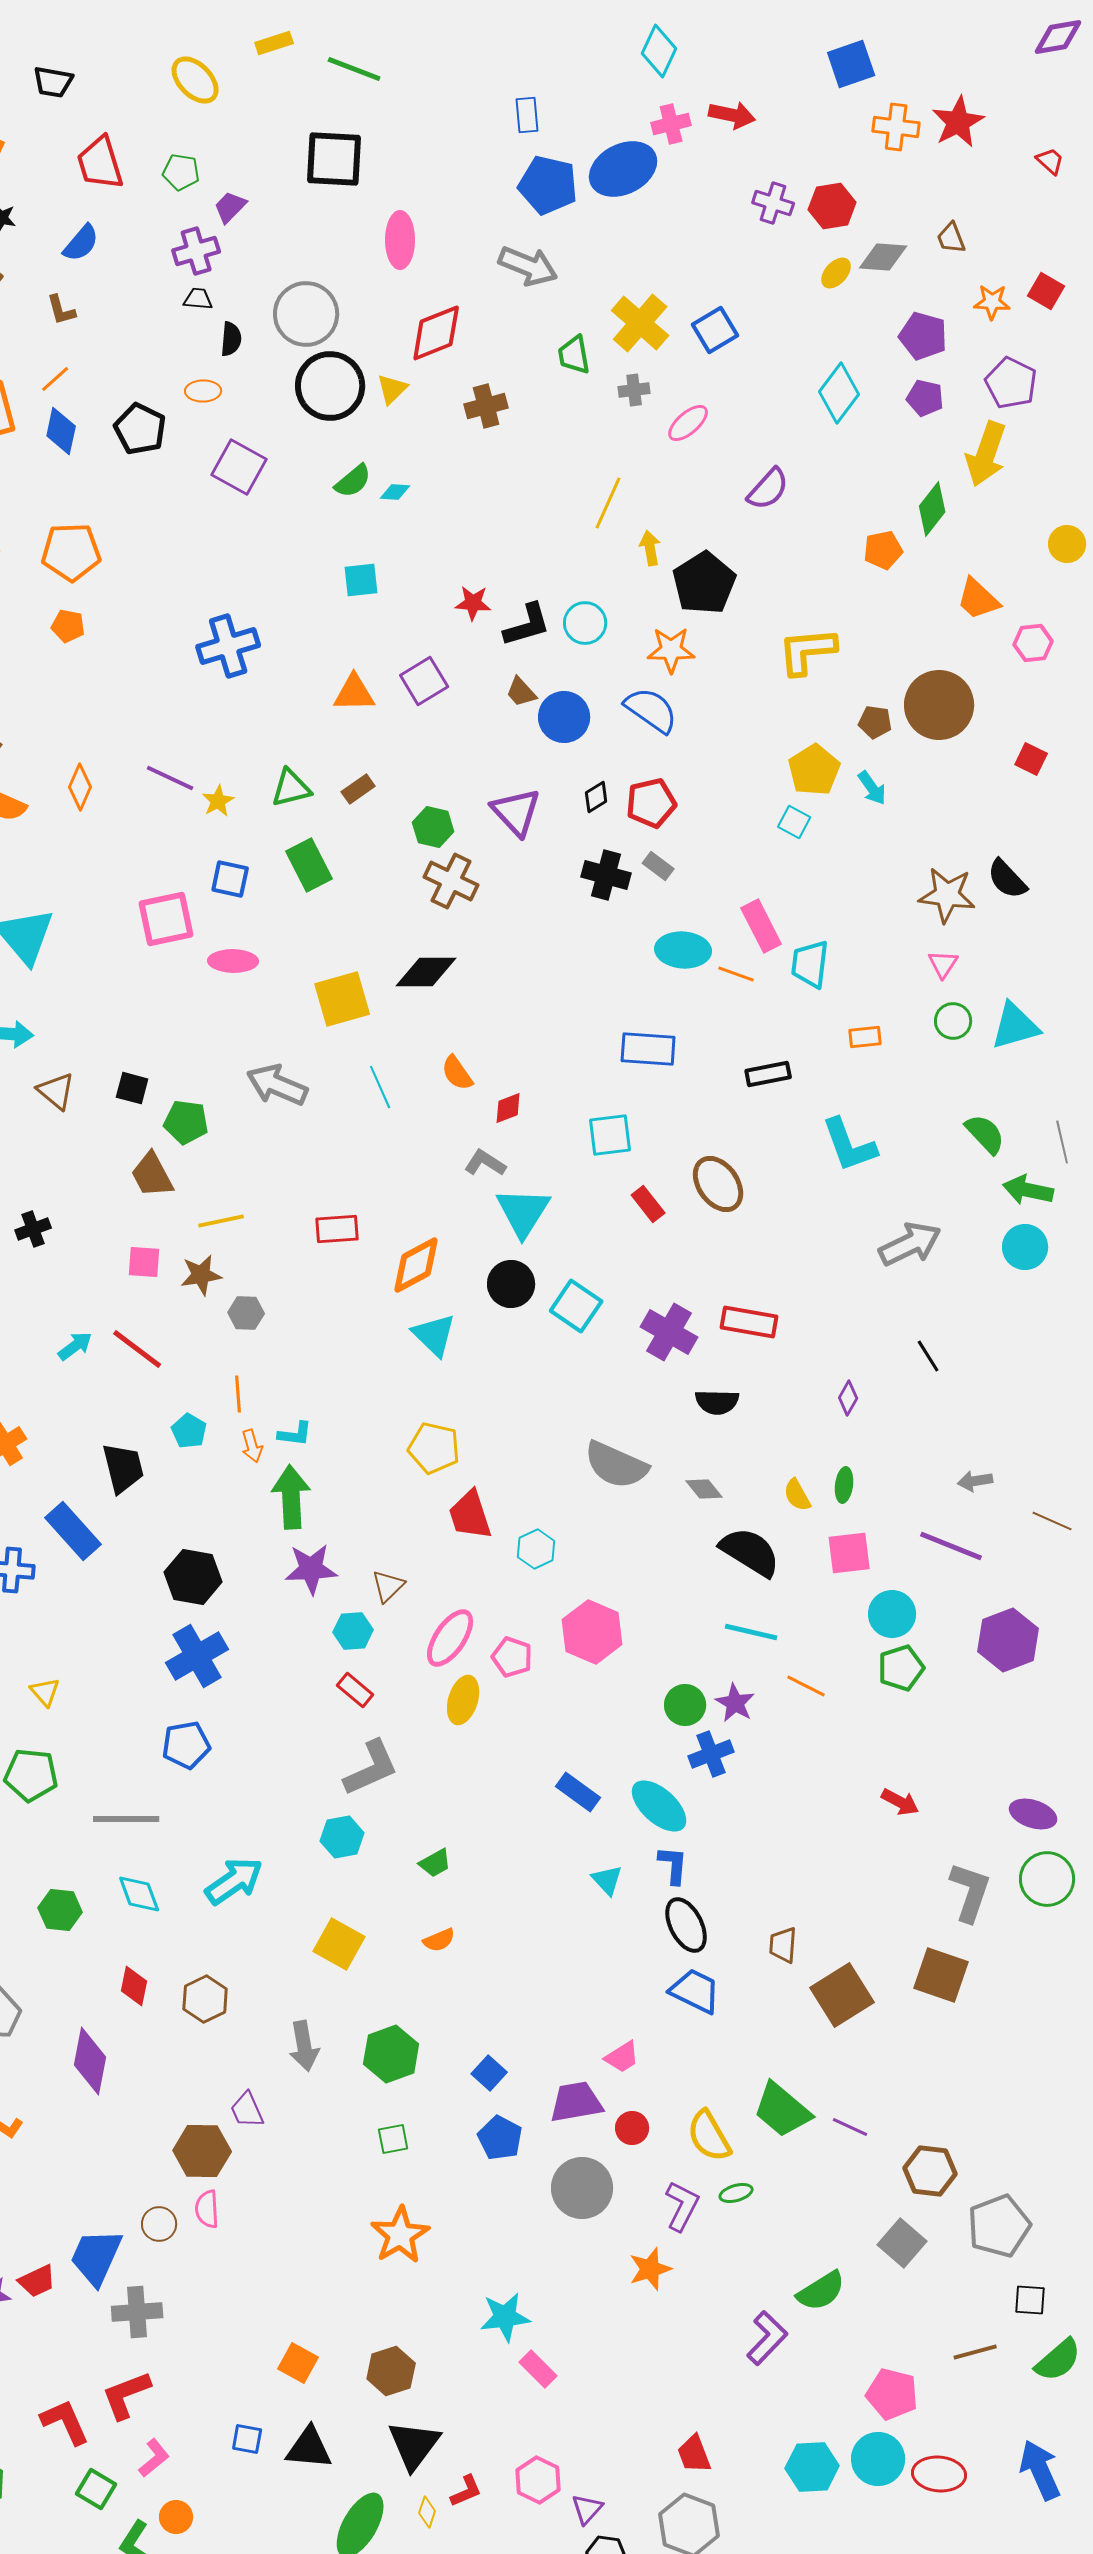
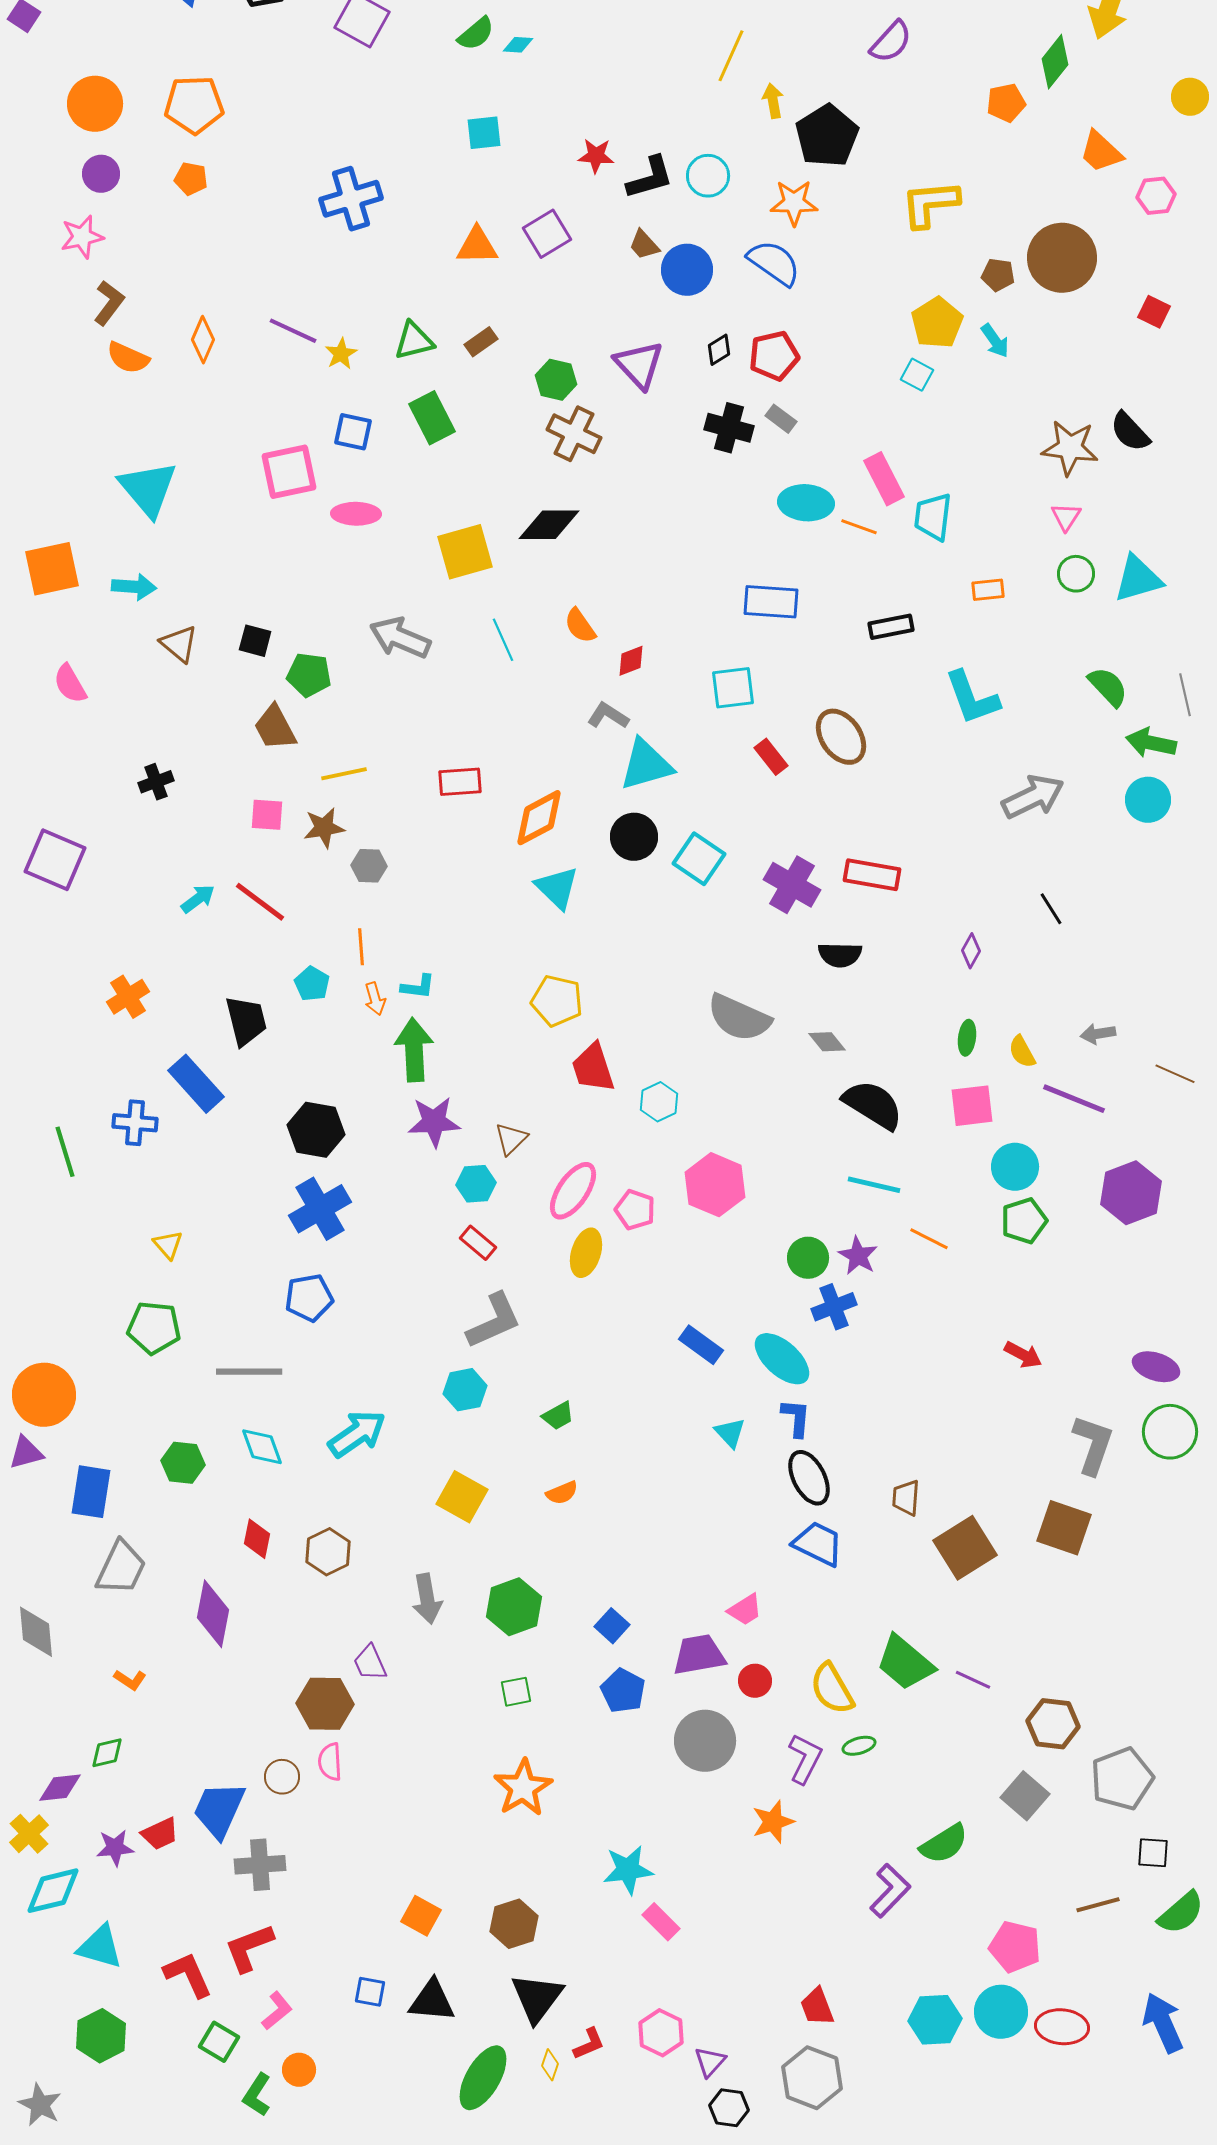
cyan triangle: (523, 1212) -> (646, 765), turned 42
yellow semicircle: (797, 1495) -> (1022, 1052), moved

